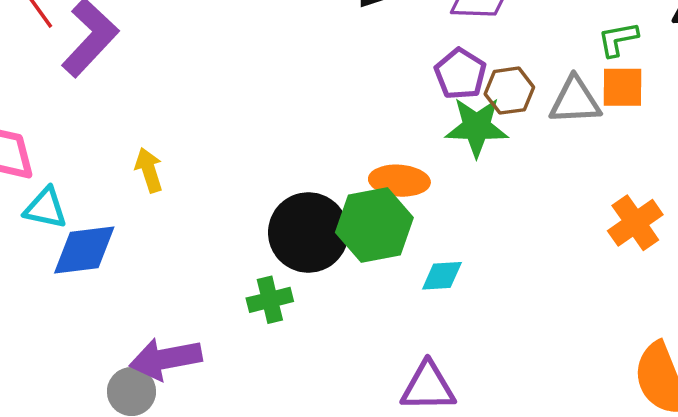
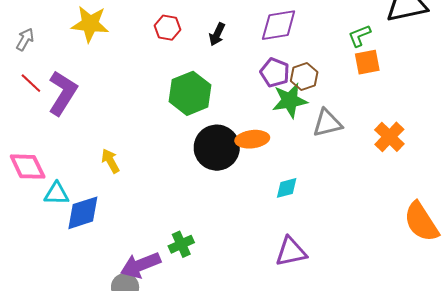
gray triangle: (575, 101) -> (327, 123), moved
green hexagon: (374, 225) -> (190, 93), moved
black circle: (308, 232) -> (217, 148), moved
green cross: (270, 300) -> (181, 244), moved

